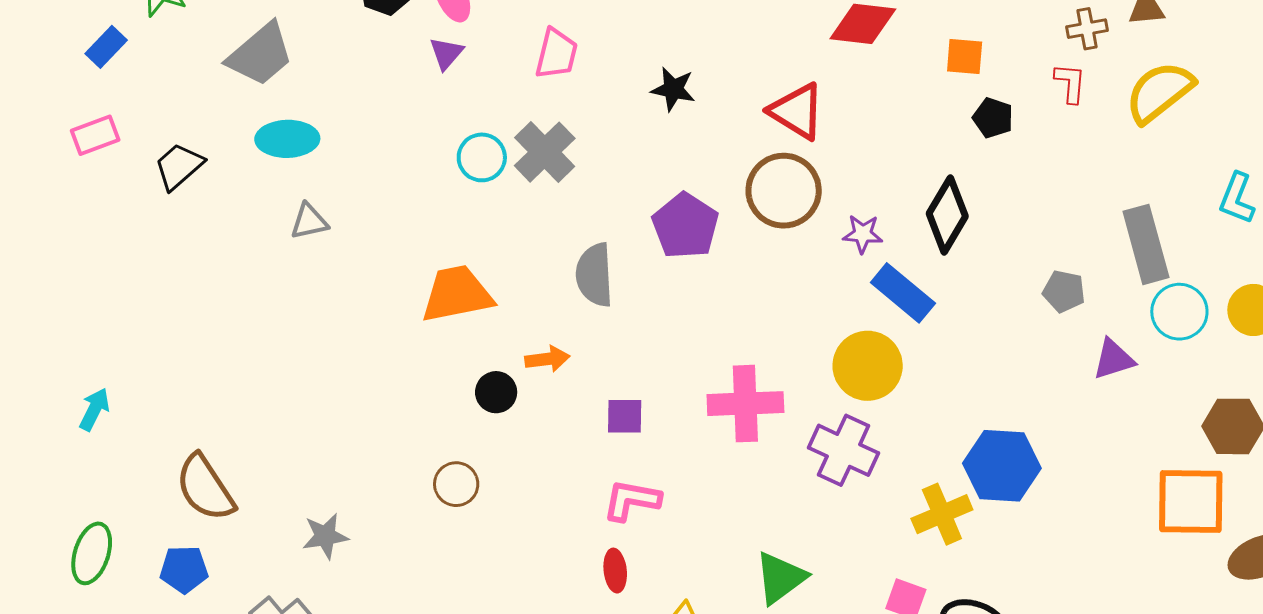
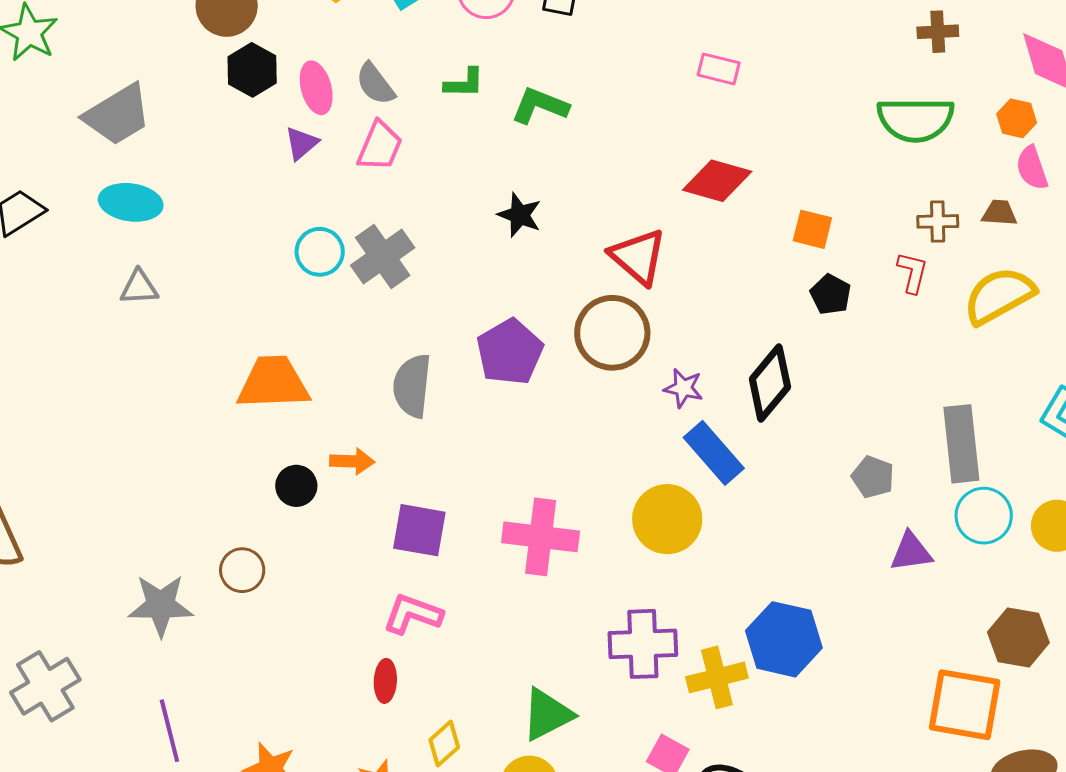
pink trapezoid: (556, 54) -> (380, 146), moved
purple square: (625, 416) -> (419, 530), size x1.4
purple cross: (844, 450) -> (643, 644), moved, turned -36
gray star: (325, 536) -> (161, 605), moved, size x1.4

